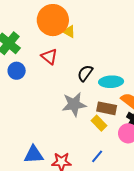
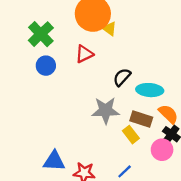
red triangle: (49, 57) -> (84, 54), turned 48

